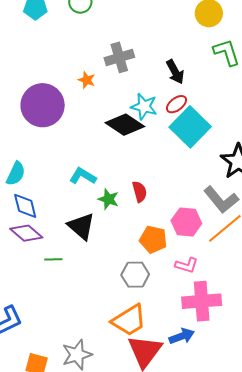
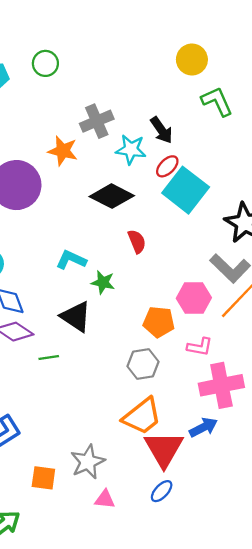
orange star: (87, 80) -> (63, 151), size x1.5
cyan star: (144, 107) -> (131, 149), moved
red semicircle: (140, 192) -> (137, 241), moved

